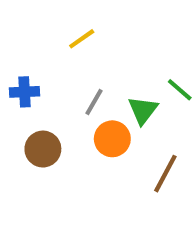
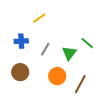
blue cross: (25, 92) -> (21, 41), moved
orange circle: (112, 139) -> (57, 76), moved

